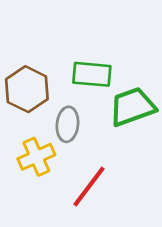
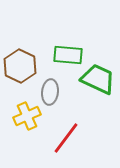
green trapezoid: (132, 107) -> (98, 79), turned 45

